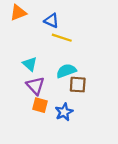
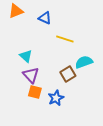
yellow line: (62, 38) -> (65, 39), moved
cyan semicircle: (66, 71) -> (84, 62), moved
brown square: (78, 85) -> (68, 74), turned -35

